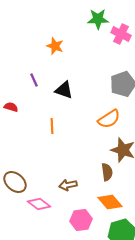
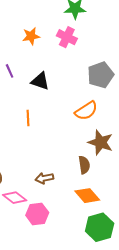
pink cross: (121, 34) -> (67, 37), moved
orange star: (55, 46) -> (31, 36), turned -30
pink hexagon: (81, 220) -> (37, 214), moved

